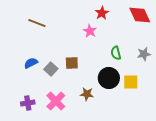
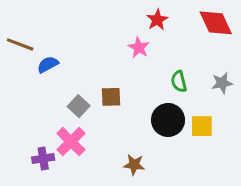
brown line: (37, 23) -> (20, 44), moved
blue semicircle: (31, 63) -> (48, 64), moved
brown star: (87, 94) -> (134, 165), moved
pink cross: (56, 101) -> (71, 142), moved

